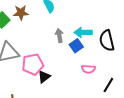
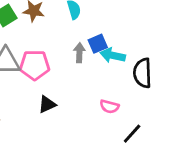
blue square: (76, 46) -> (98, 44), moved
pink pentagon: (33, 64) -> (35, 65), moved

